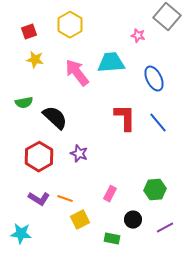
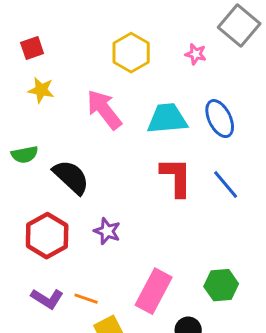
yellow hexagon: (70, 25) -> (131, 53), moved
cyan trapezoid: (111, 63) -> (167, 119), moved
pink rectangle: (110, 194) -> (154, 291), size x1.8

